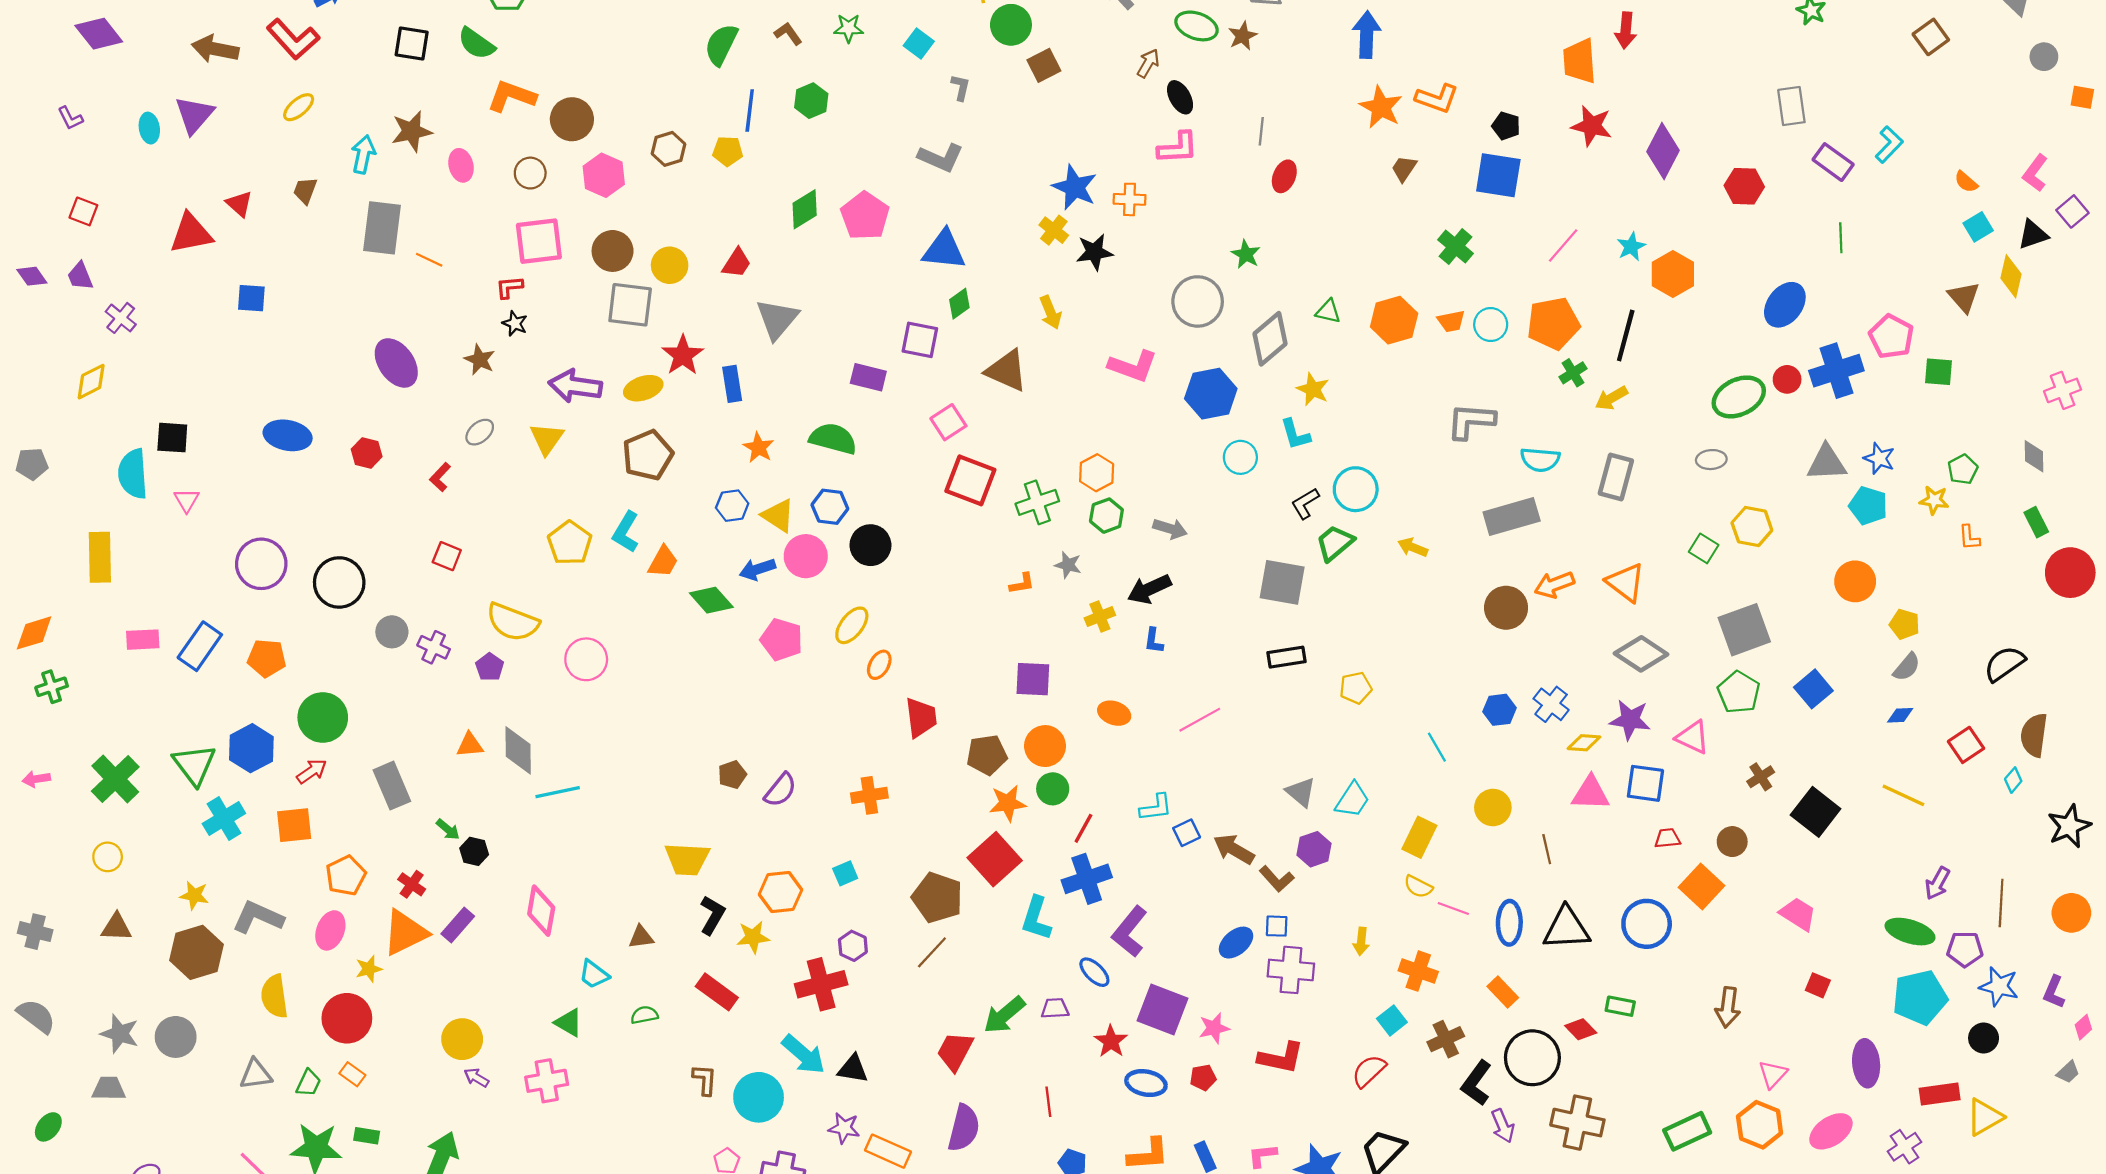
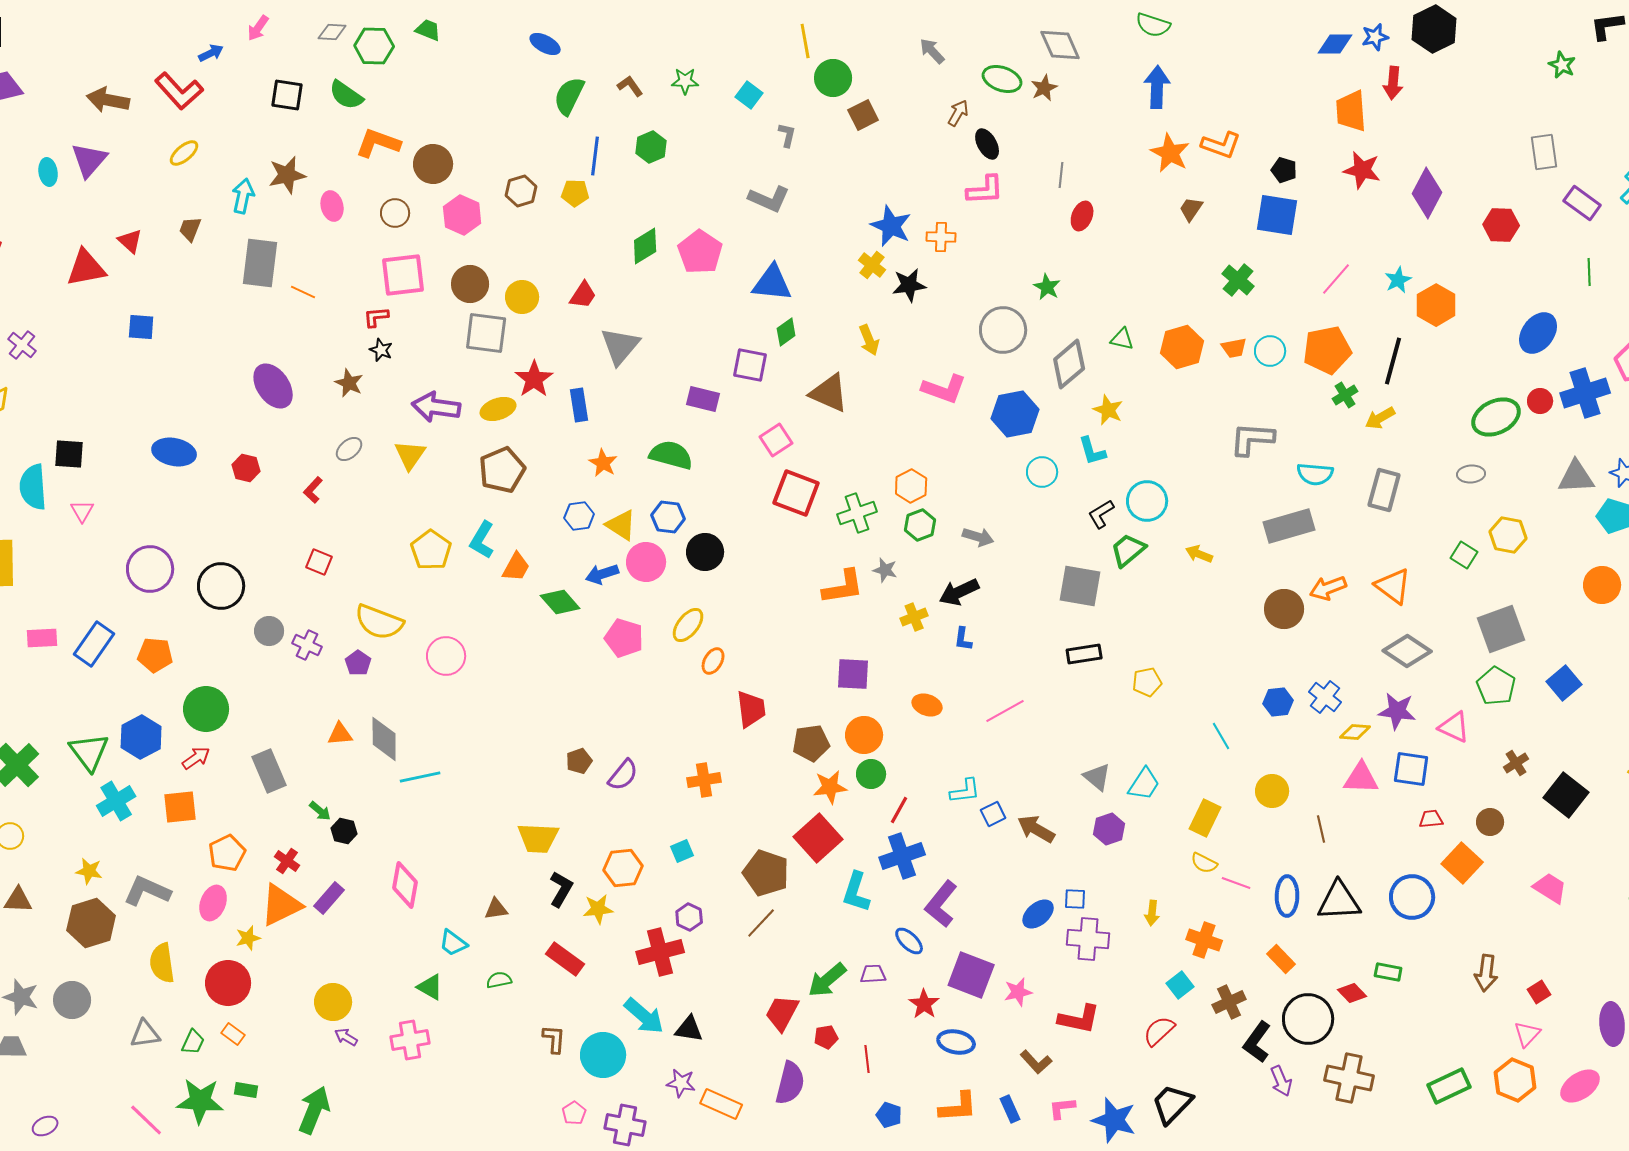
orange L-shape: (1022, 584) -> (843, 587), size x1.8
brown L-shape: (1277, 879) -> (1036, 1062), moved
red square: (1818, 985) -> (1539, 992), moved, turned 35
red pentagon: (1203, 1078) -> (826, 1037), moved

